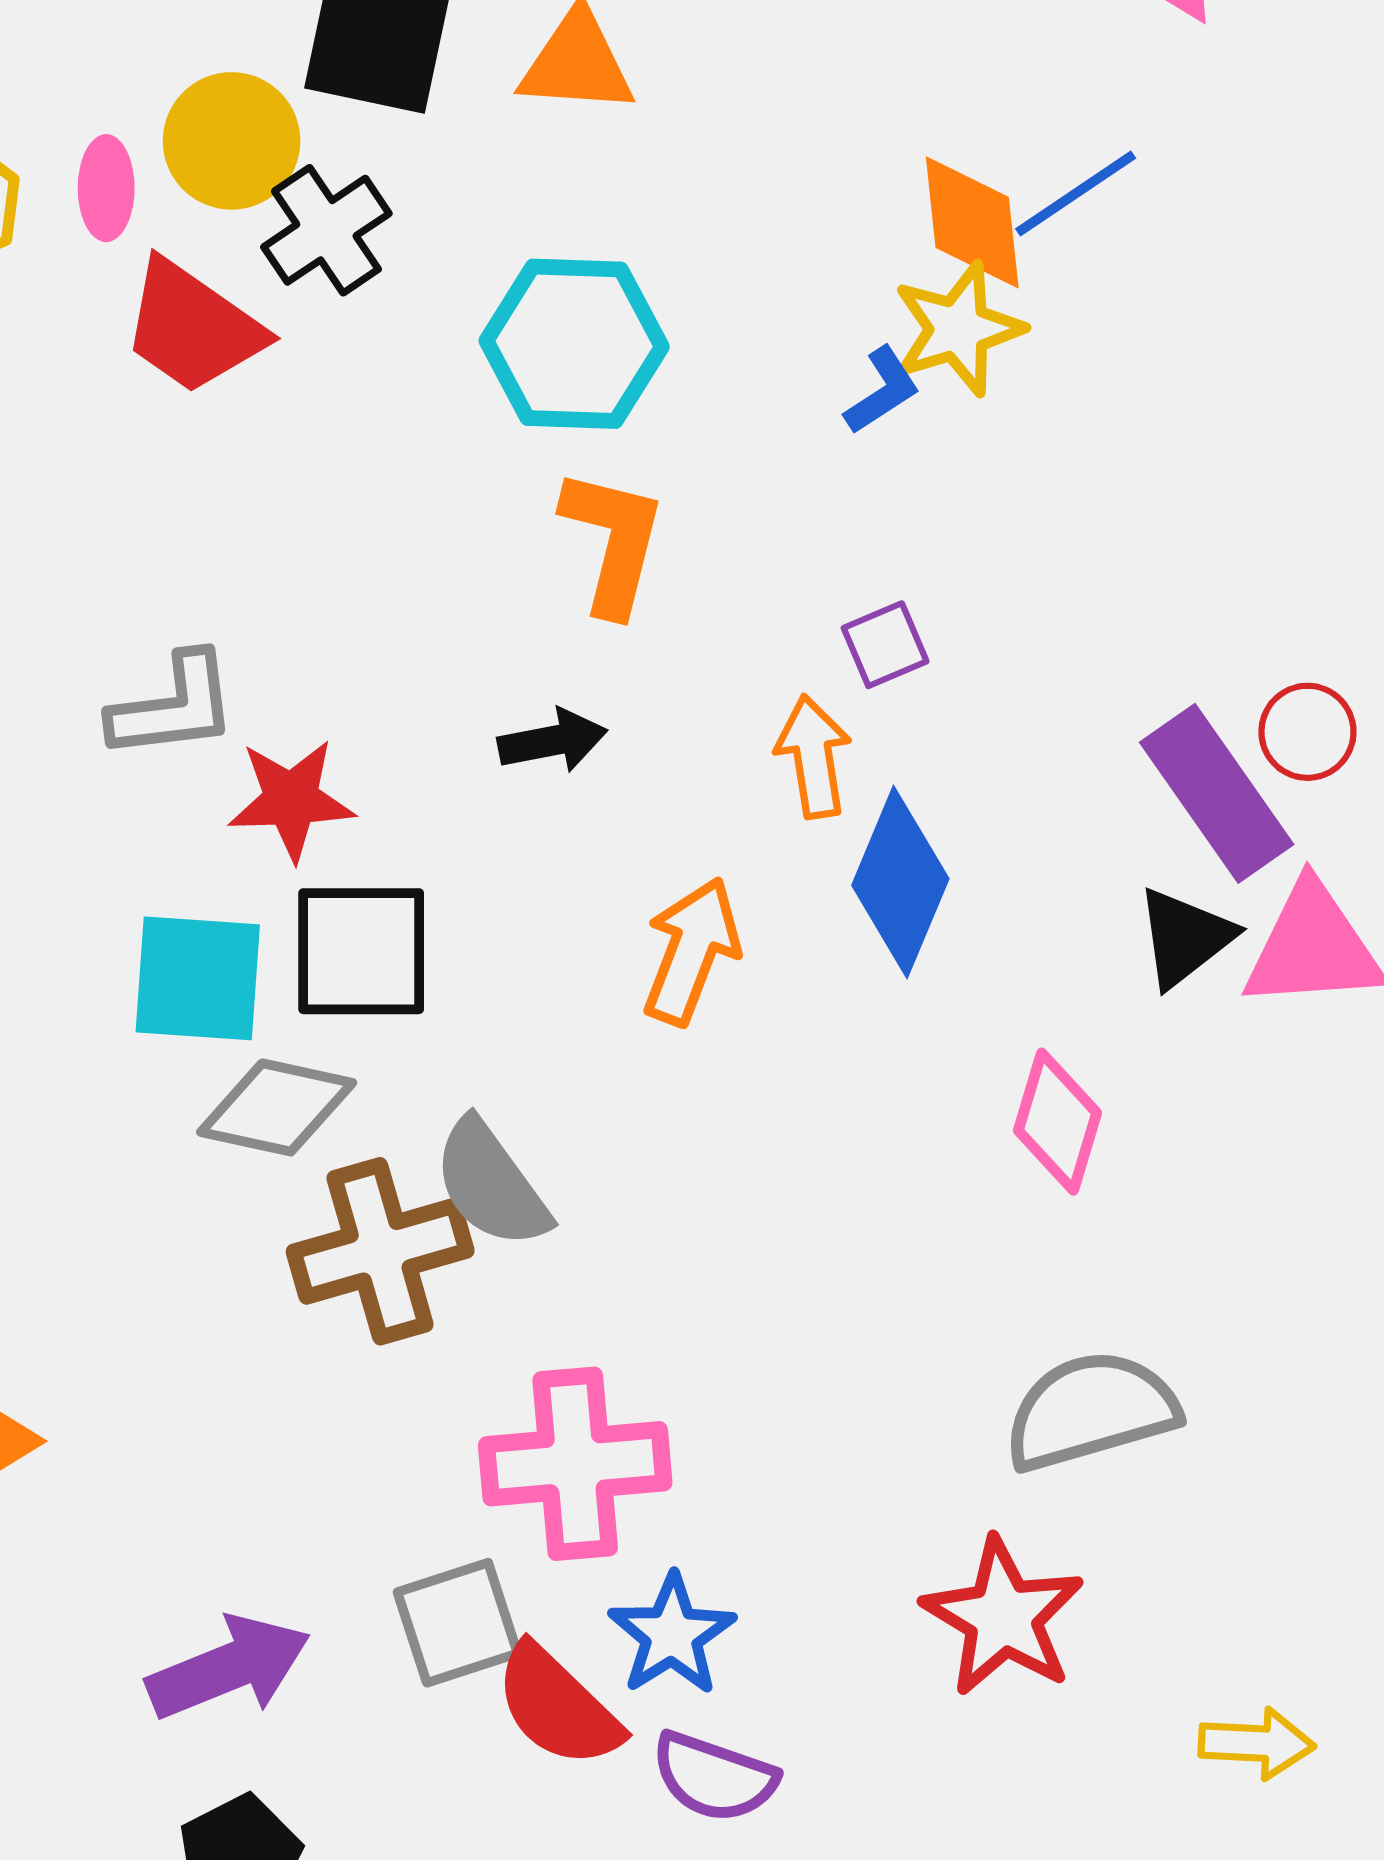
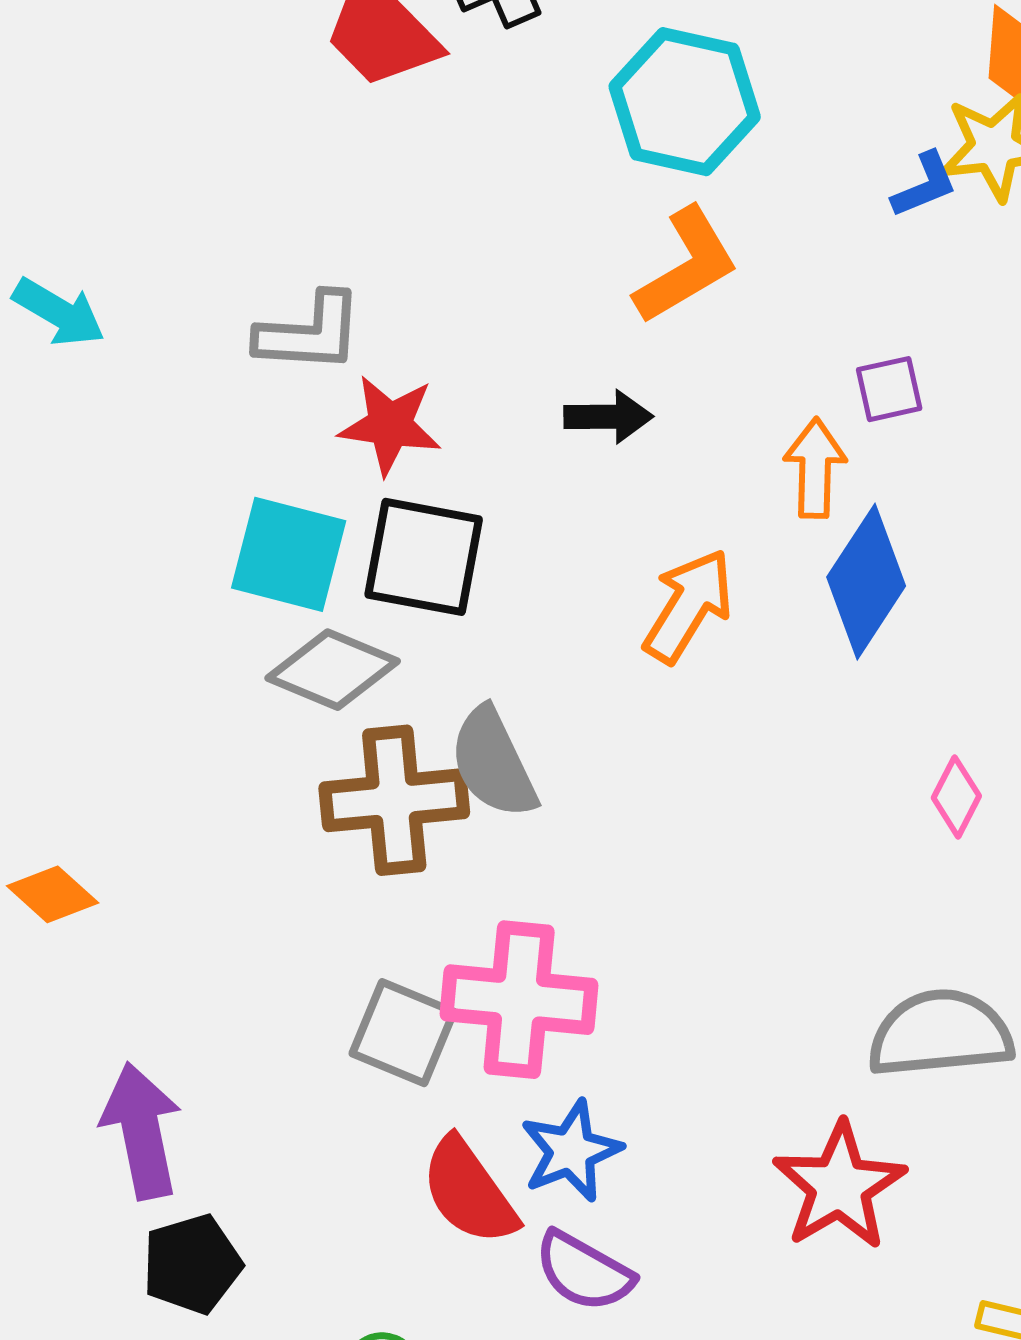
orange L-shape: (613, 541) -> (686, 266), turned 35
pink diamond: (1057, 1122) -> (956, 797), size x0.7
gray square: (458, 1623) -> (403, 1033), moved, turned 30
purple arrow: (229, 1668) -> (141, 1131), moved, turned -90

